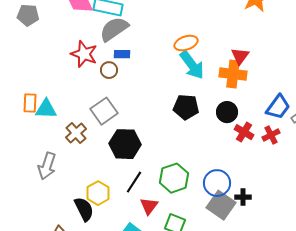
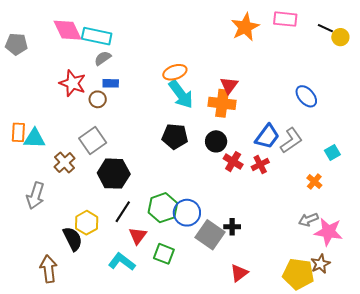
gray semicircle: (114, 29) -> (103, 58), size x0.6
blue circle: (217, 183) -> (187, 213), moved

